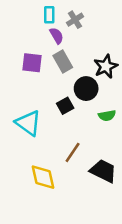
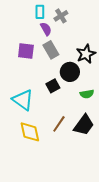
black trapezoid: (103, 171) -> (84, 125), moved, turned 100
yellow diamond: (43, 177) -> (30, 132), moved

